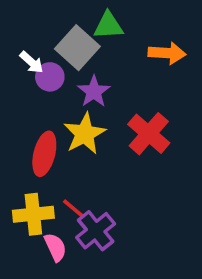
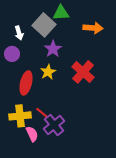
white arrow: (32, 62) -> (19, 33), turned 32
purple circle: (50, 77) -> (12, 54), moved
yellow star: (85, 134) -> (48, 72), size x0.7

